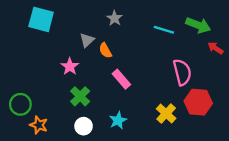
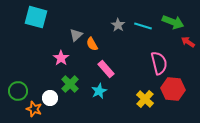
gray star: (114, 18) -> (118, 25), moved
cyan star: (118, 120) -> (99, 91), moved
white circle: (84, 126) -> (50, 98), moved

